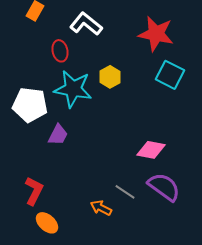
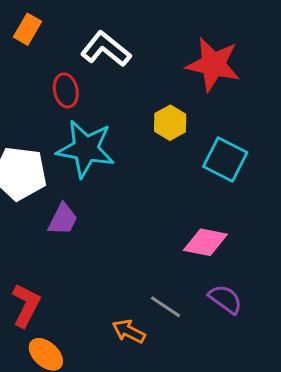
cyan square: (170, 75) -> (225, 160), moved
yellow hexagon: (110, 77) -> (170, 123), moved
purple semicircle: (164, 187) -> (225, 299), size x0.7

